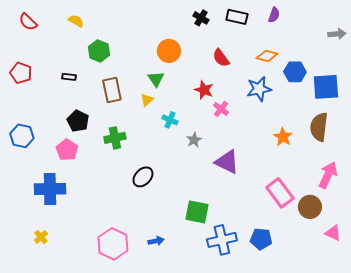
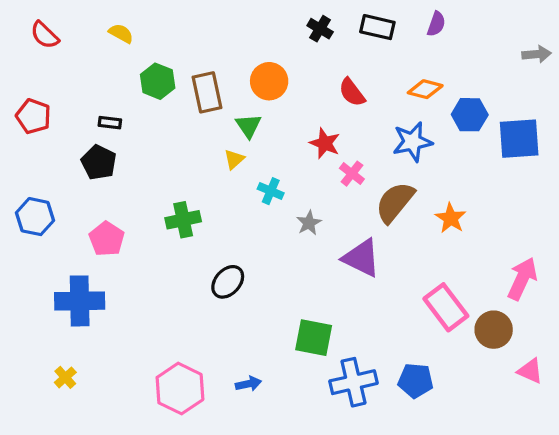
brown rectangle: (112, 90) -> (207, 92), moved
black pentagon: (78, 121) -> (99, 162), moved
brown semicircle: (319, 127) -> (395, 202), moved, turned 32

